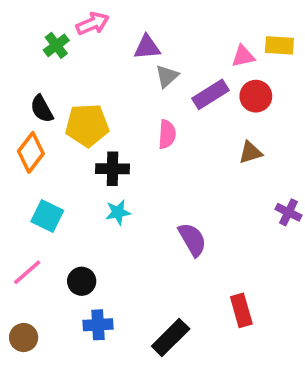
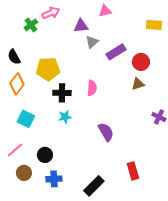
pink triangle: (243, 56) -> (105, 11), moved
red circle: (256, 96) -> (141, 62), moved
black semicircle: (42, 109) -> (14, 57), moved
pink semicircle: (167, 134) -> (92, 88), moved
brown circle: (24, 337) -> (24, 173), moved

